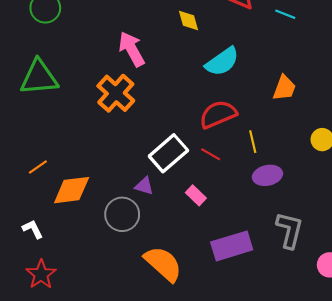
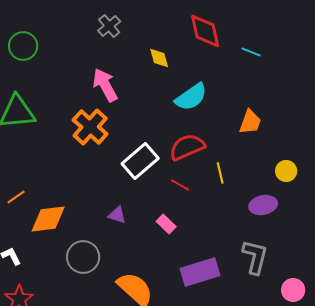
white rectangle: (168, 153) -> (140, 161), moved
purple ellipse: (267, 175) -> (263, 205), moved
gray circle: (122, 214) -> (83, 257), moved

